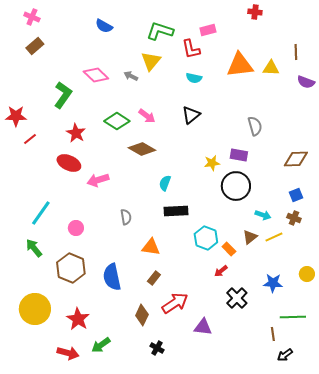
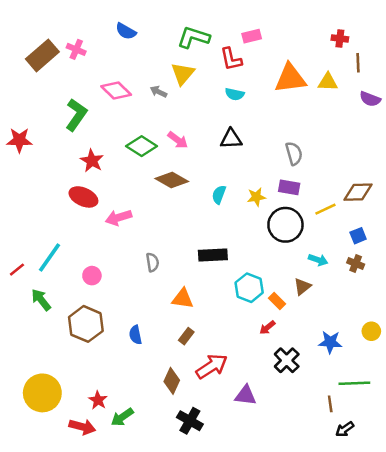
red cross: (255, 12) -> (340, 39), moved
pink cross: (32, 17) -> (76, 49), moved
brown rectangle: (35, 46) -> (42, 55), size x1.5
black triangle: (191, 115) -> (231, 139), turned 36
gray semicircle: (255, 126) -> (294, 153), moved
red line: (30, 139) -> (17, 270), moved
cyan semicircle: (165, 183) -> (219, 195), moved
yellow line: (274, 237) -> (325, 209), moved
blue semicircle: (112, 277) -> (135, 335), size x0.6
yellow circle: (35, 309) -> (42, 393), moved
red star: (78, 319) -> (98, 400), moved, size x0.7
black cross: (157, 348) -> (190, 421), size x1.5

